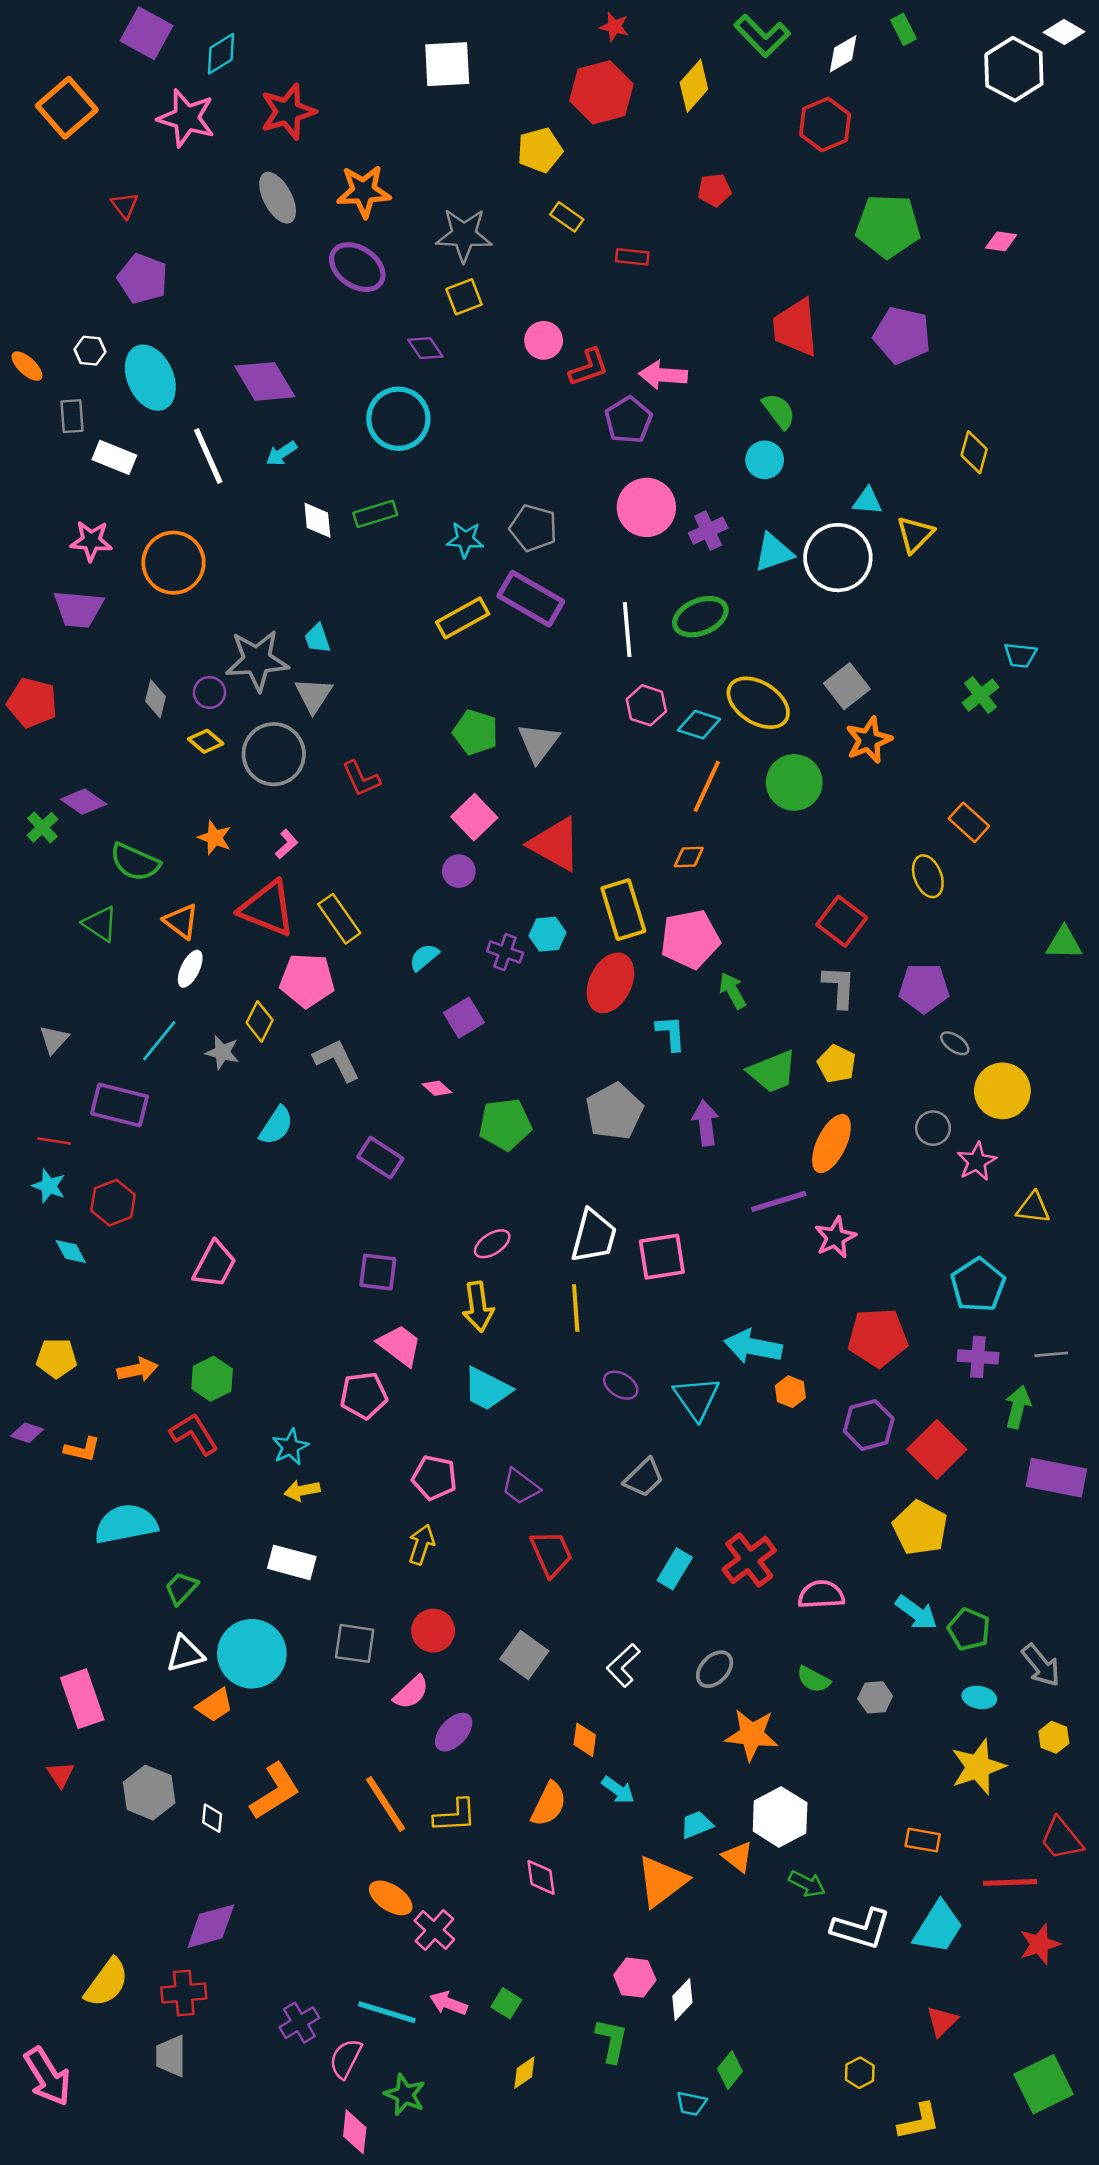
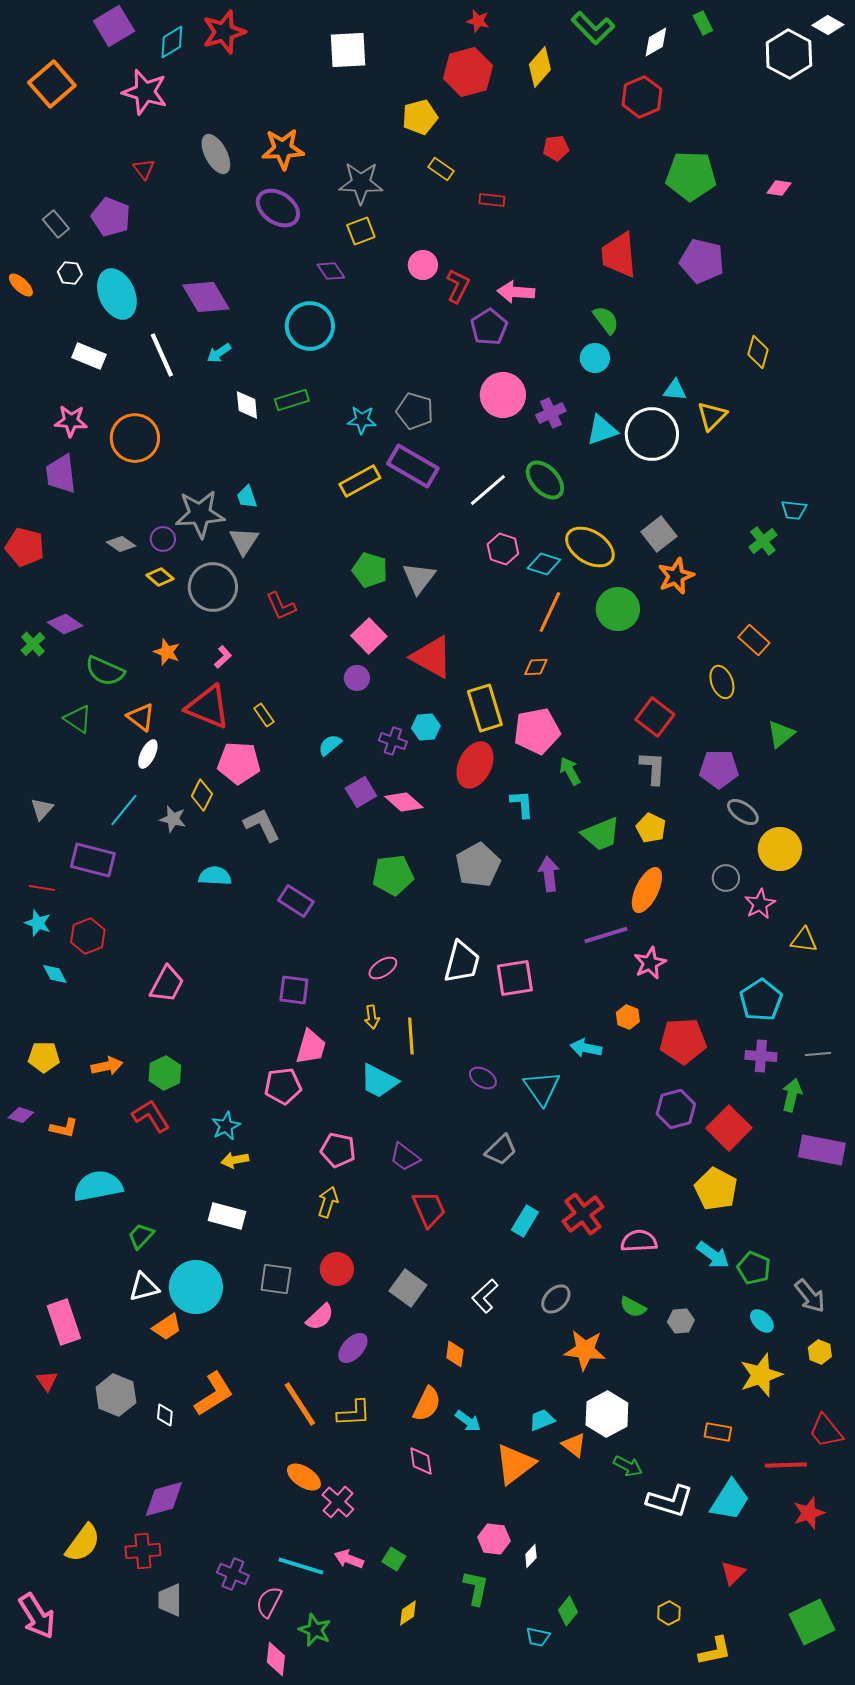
purple square: (147, 33) -> (114, 26), turned 30
red star: (288, 112) -> (224, 32), moved
red triangle: (125, 205) -> (144, 169), moved
red L-shape: (589, 367) -> (458, 286), turned -44
gray rectangle: (72, 416) -> (56, 224), moved, turned -36
purple trapezoid: (78, 609) -> (61, 474), turned 78
green ellipse: (700, 617) -> (545, 480), turned 69
white line: (627, 630) -> (488, 490), turned 54
gray diamond: (156, 699) -> (121, 544), turned -68
yellow rectangle: (339, 919) -> (264, 715), size x0.6
green triangle: (1064, 943) -> (781, 734), moved, turned -40
gray ellipse: (955, 1043) -> (743, 812), size x1.4
pink diamond: (437, 1088) -> (404, 802), moved, size x1.6
cyan semicircle: (276, 1126) -> (215, 876), turned -120
yellow arrow: (478, 1307) -> (372, 1017), size x0.6
yellow line: (576, 1308) -> (411, 1036), moved
pink trapezoid: (400, 1345) -> (311, 1047), turned 69
cyan arrow: (753, 1347) -> (586, 1048), size x0.7
orange hexagon: (790, 1392) -> (628, 1017), moved
cyan ellipse: (979, 1697) -> (762, 1321), turned 35
cyan arrow: (618, 1790) -> (468, 1421), moved
white diamond: (682, 1999) -> (531, 1556), size x0.7
purple cross: (299, 2023) -> (233, 1574), turned -36
gray trapezoid: (171, 2056) -> (170, 1600), moved

